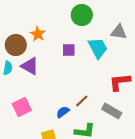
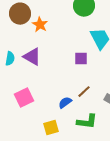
brown circle: (16, 45) -> (20, 14), moved
purple square: (69, 50) -> (81, 59), moved

